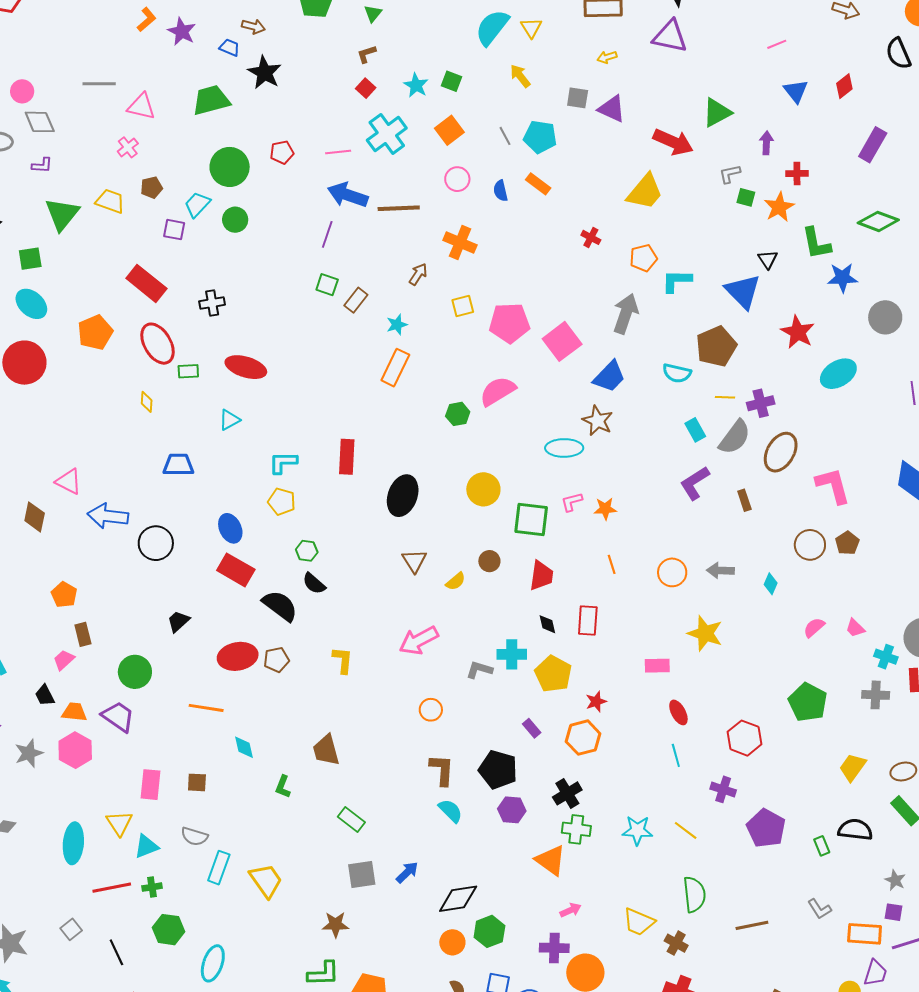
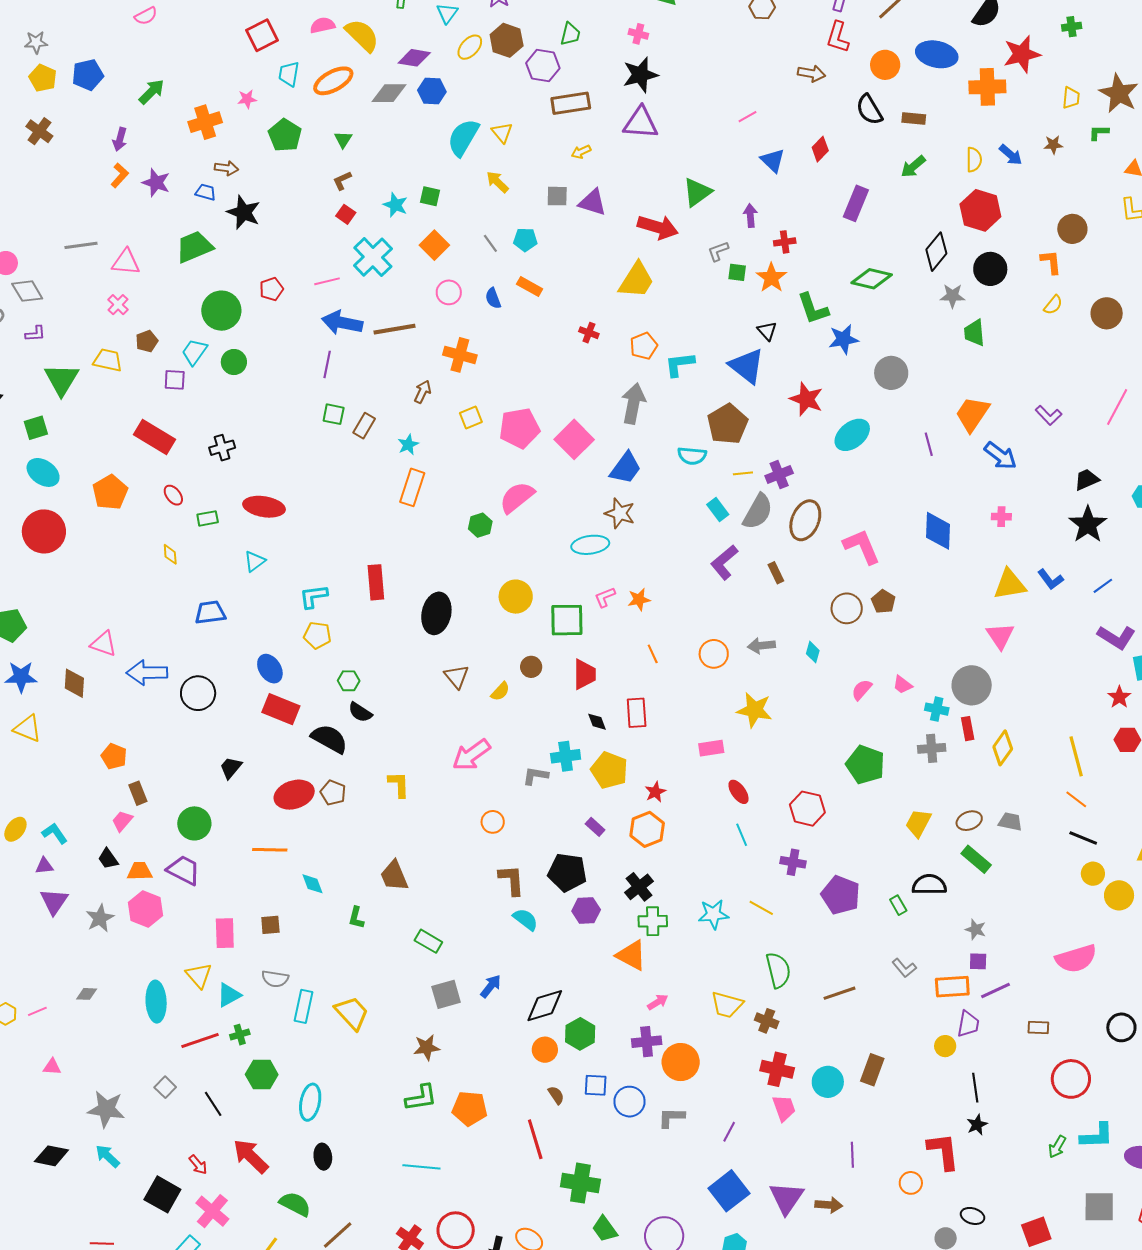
cyan pentagon: (540, 137) -> (525, 240), size x0.7
red ellipse: (157, 344) -> (173, 495), size x0.5
brown pentagon: (276, 660) -> (333, 793), turned -30

